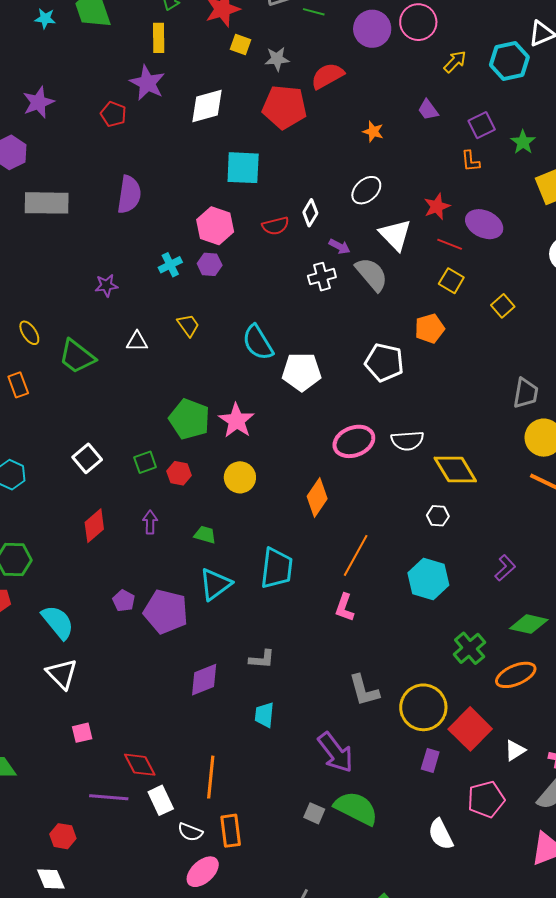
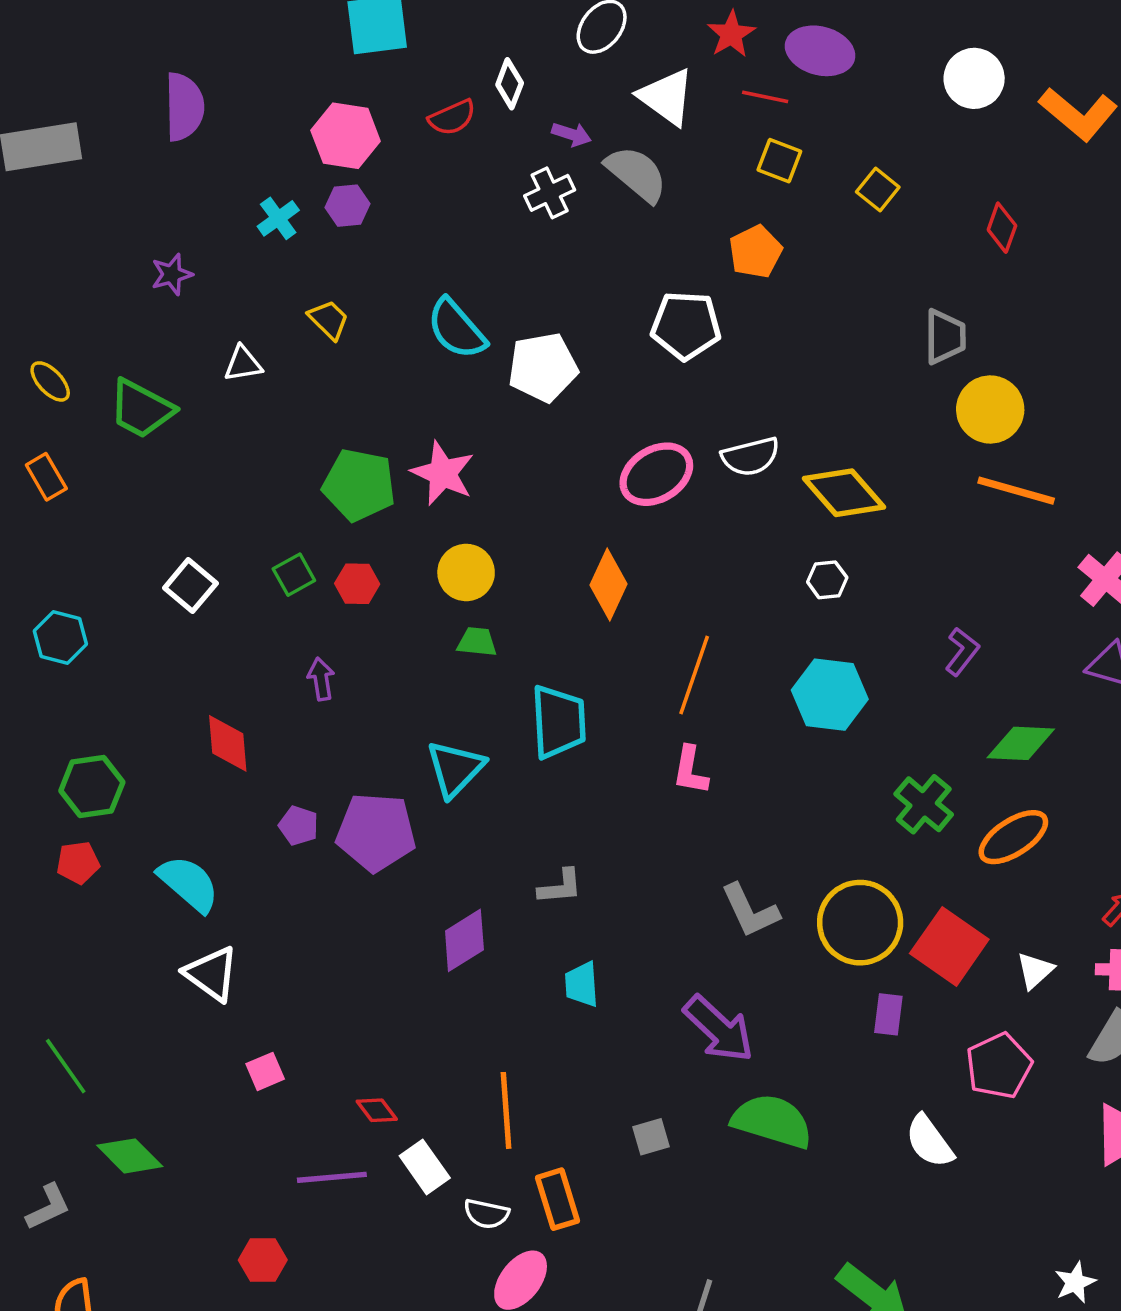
red diamond: (94, 526) -> (228, 743), moved, turned -44
green trapezoid: (205, 535) -> (477, 642), moved
red diamond: (140, 765) -> (377, 1110), size x0.7
gray square: (314, 813) -> (651, 1137), moved, turned -30

